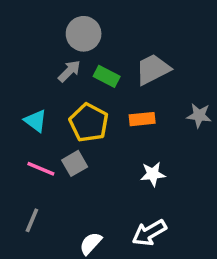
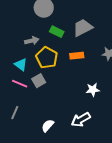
gray arrow: (69, 71) -> (32, 41), moved, turned 32
cyan triangle: (36, 121) -> (21, 65), moved
white star: (153, 174) -> (93, 90), moved

